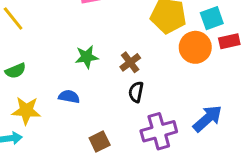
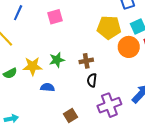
brown cross: (130, 62) -> (86, 61), turned 32
yellow star: (26, 111) -> (32, 66), moved

